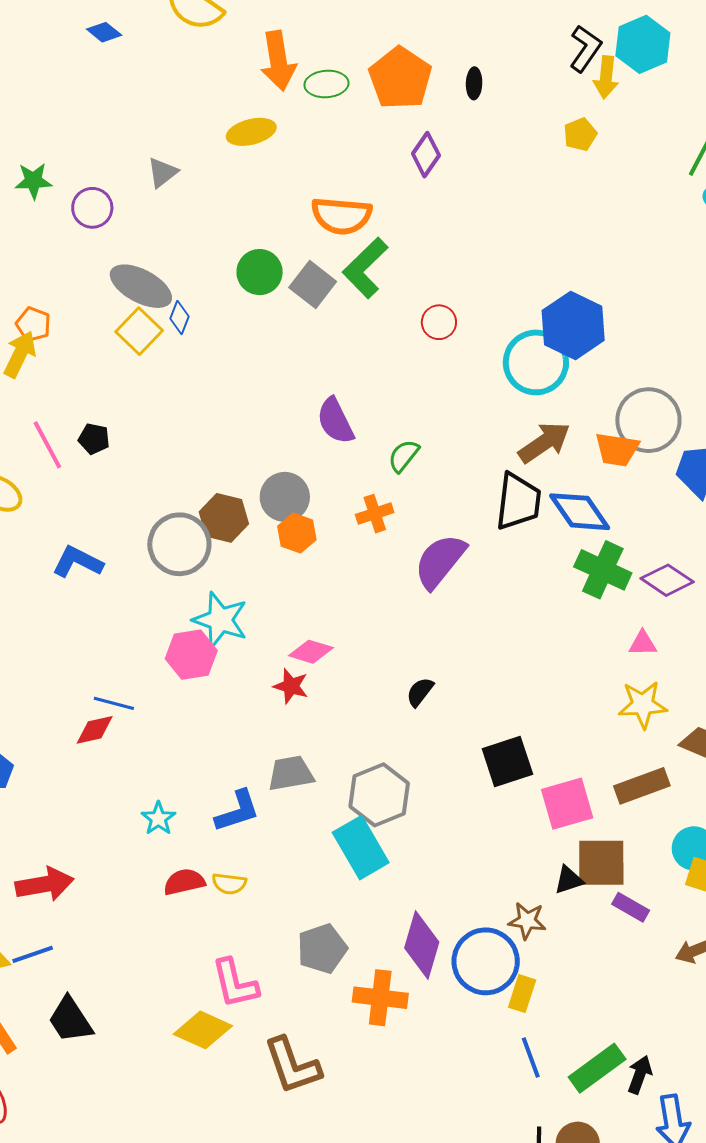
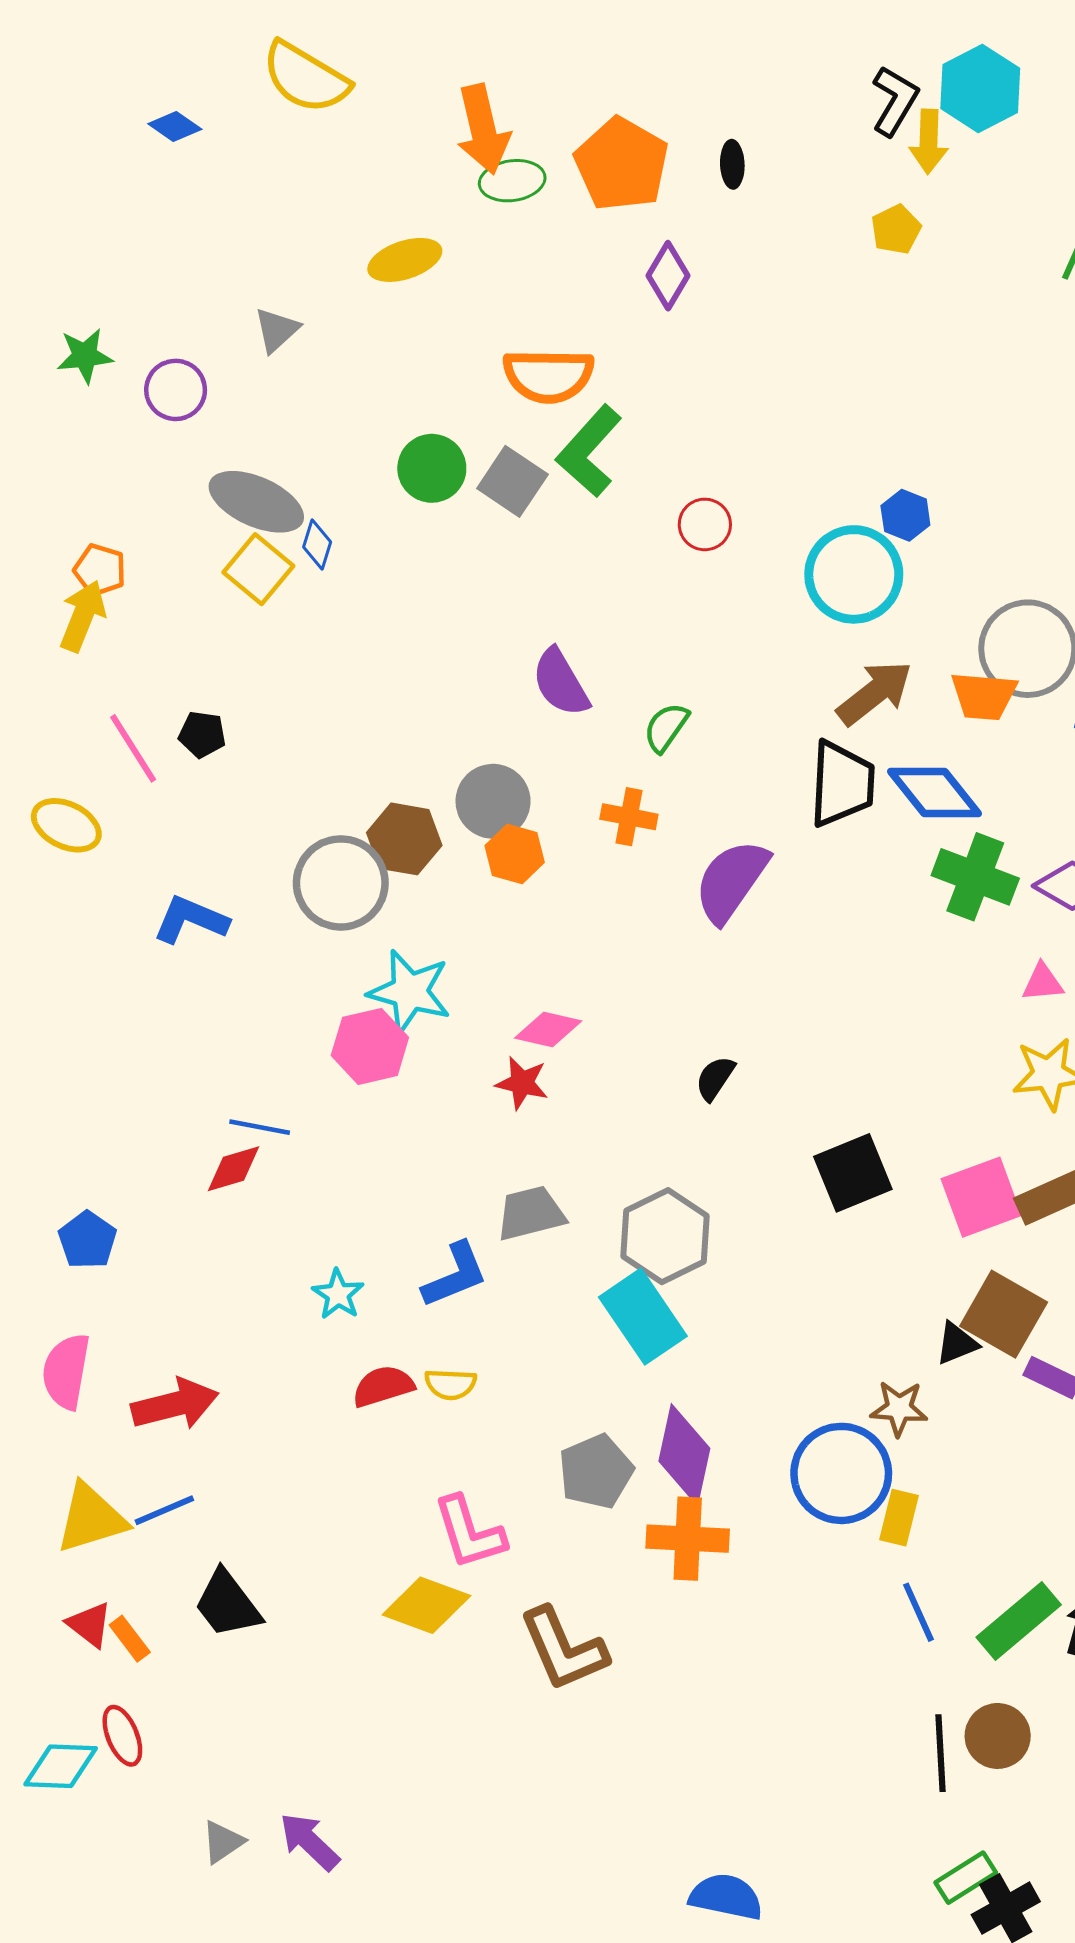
orange arrow: (278, 61) -> (483, 129), moved
blue hexagon: (573, 325) -> (905, 515), size x0.5
orange cross: (375, 514) -> (629, 817), turned 33
pink square: (567, 804) -> (981, 1197), moved
brown square: (601, 863) -> (1004, 1314), turned 34
purple diamond: (422, 945) -> (684, 1455), moved

